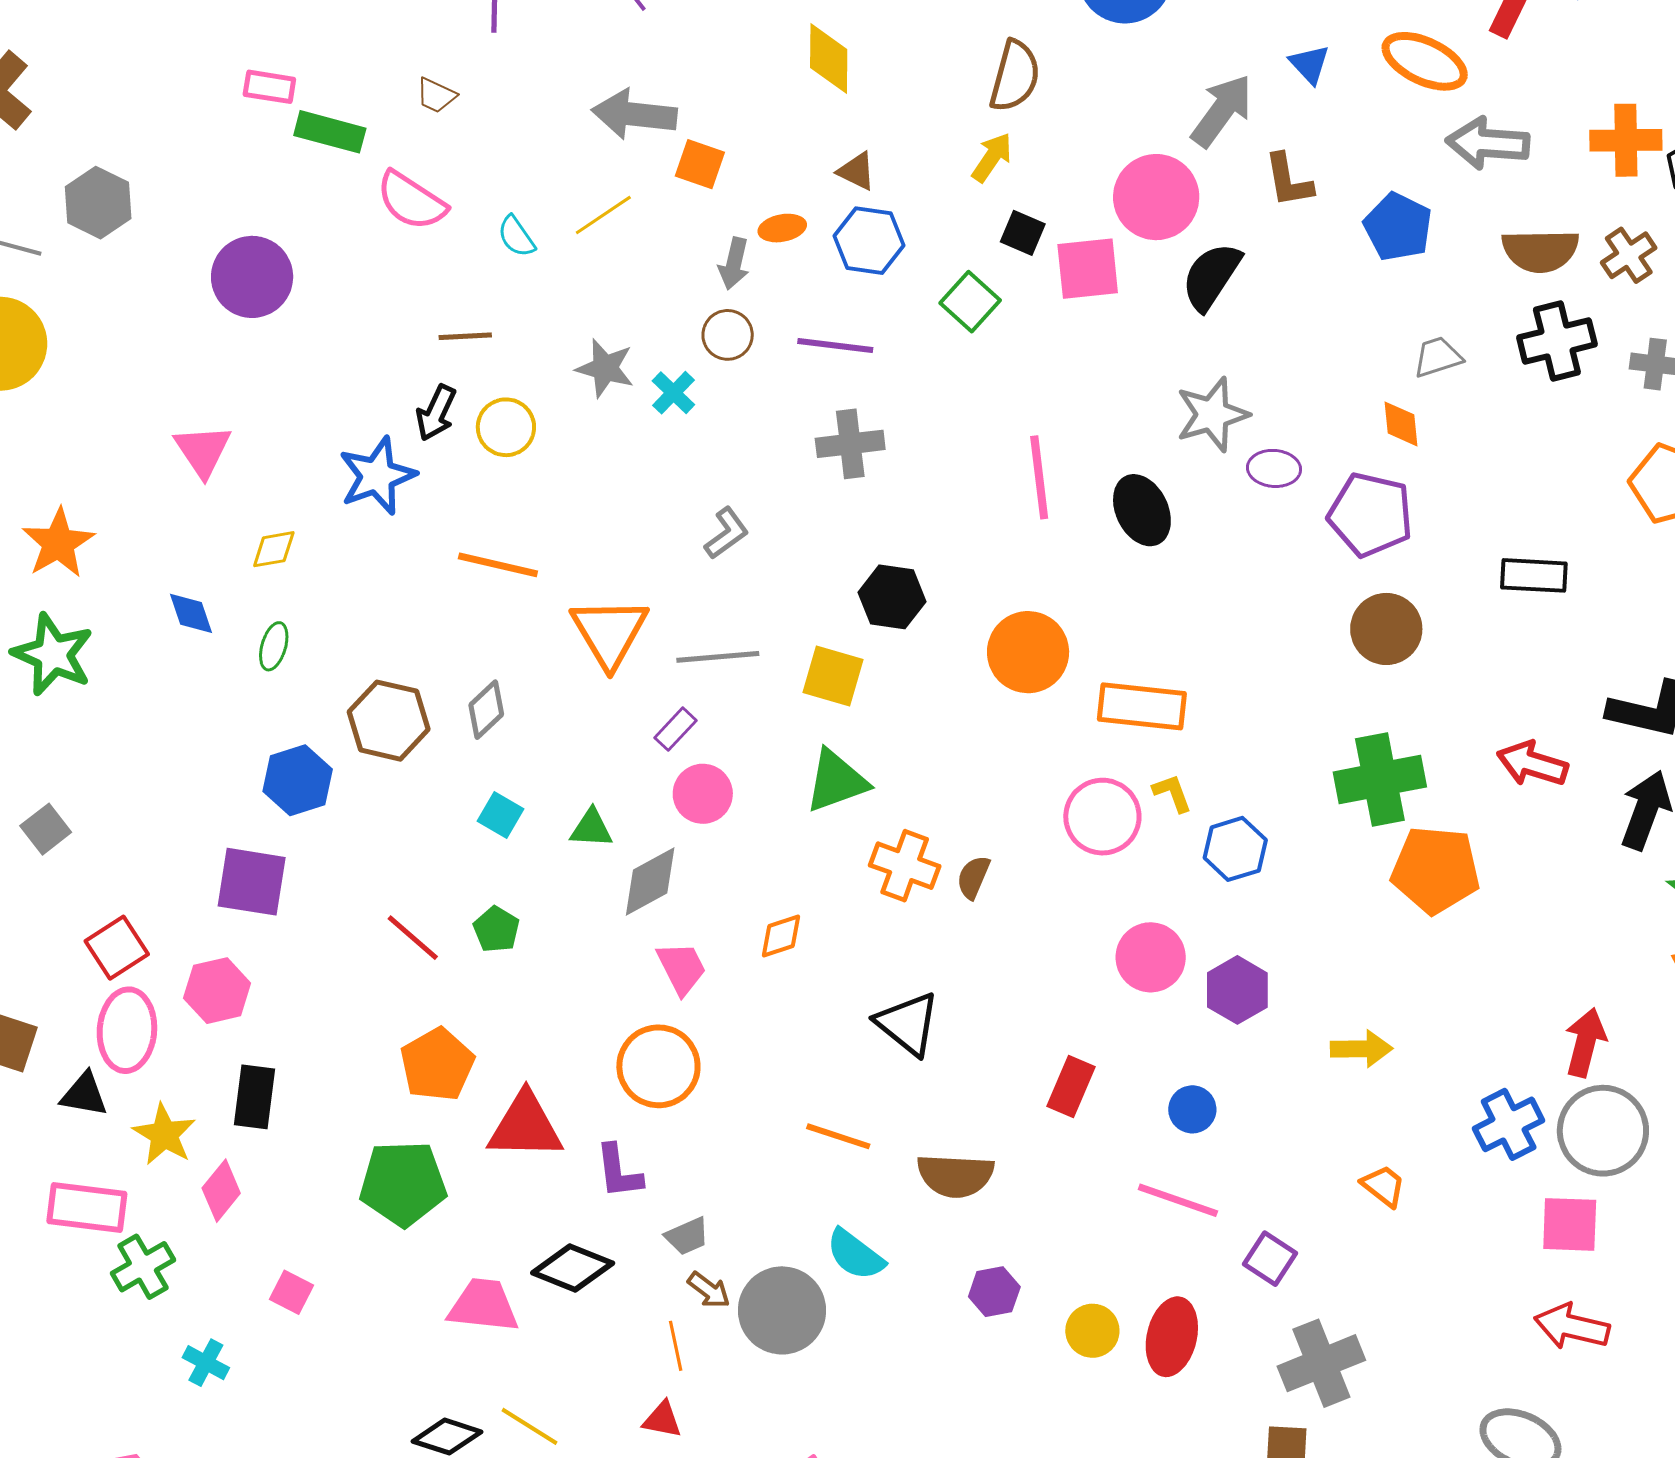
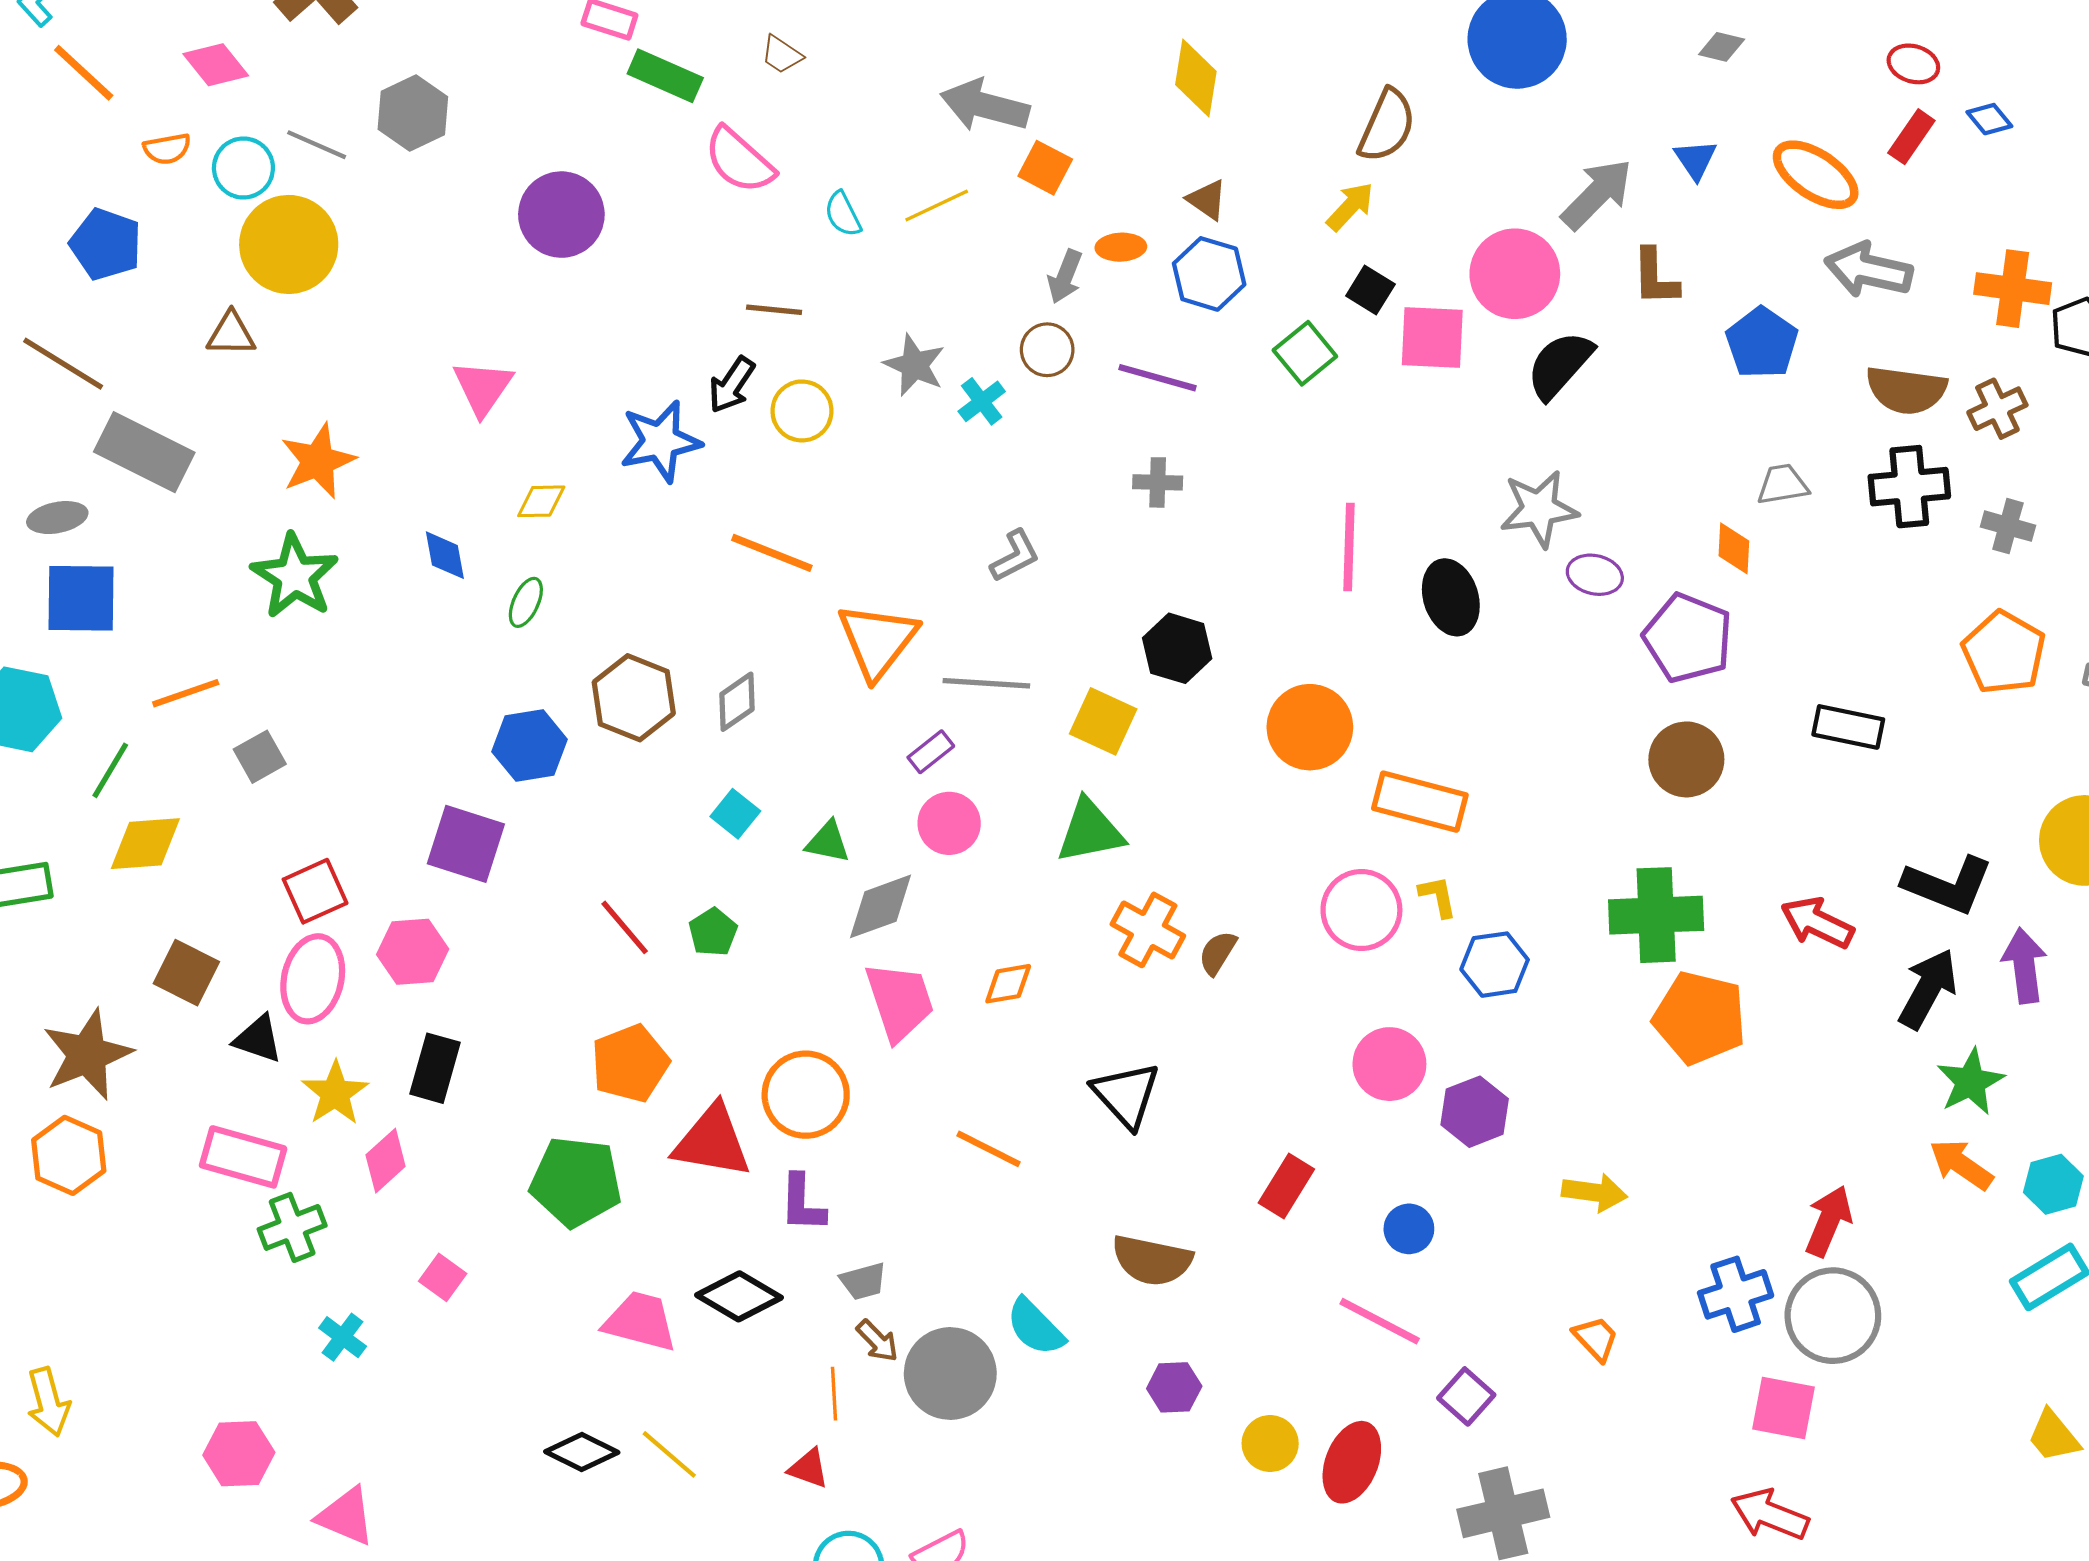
gray cross: (850, 444) -> (1158, 482), size x0.7
pink trapezoid: (682, 968) -> (900, 1001), size x1.4
orange circle: (658, 1066) -> (806, 1095), moved
orange line: (838, 1136) -> (989, 1149), moved

